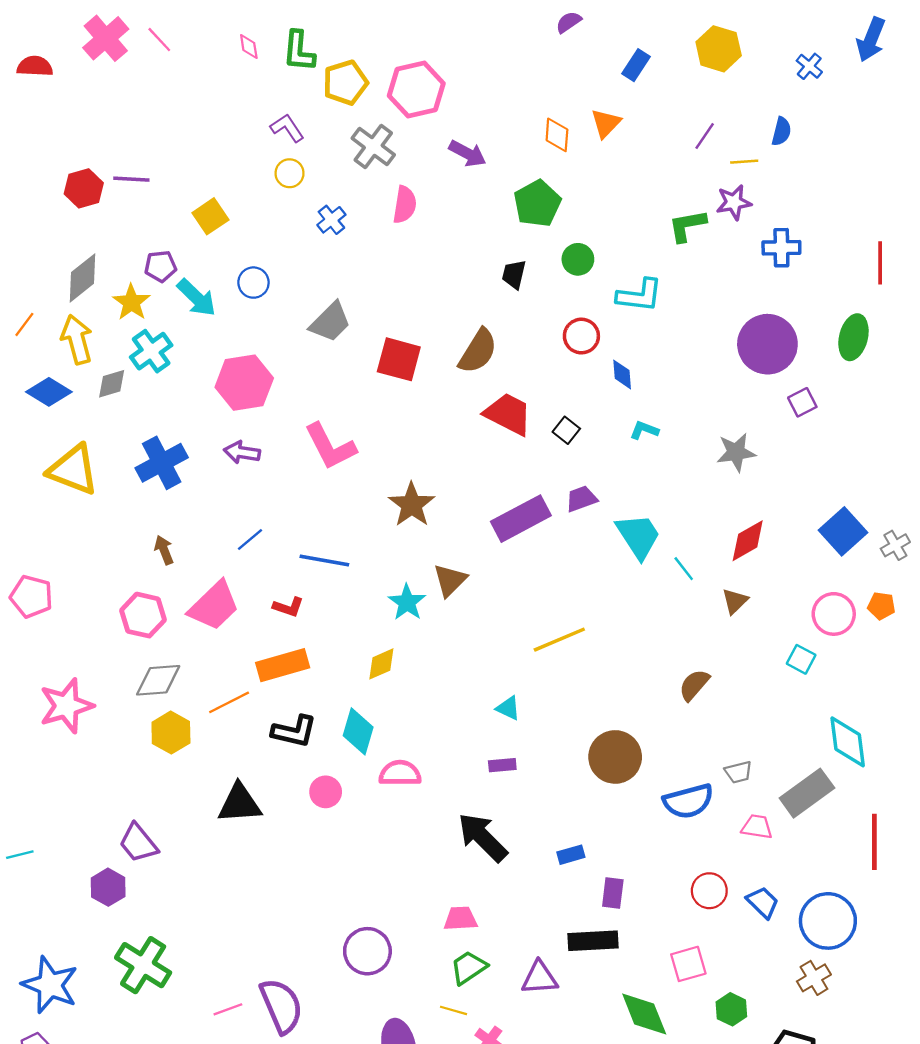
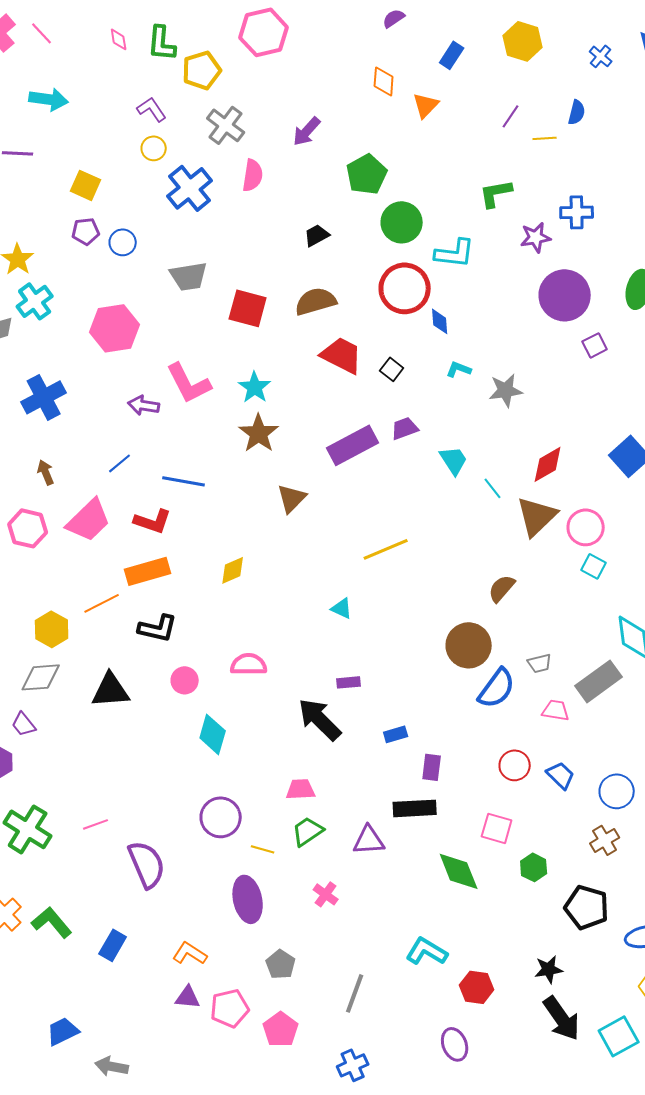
pink hexagon: (416, 90) -> (264, 32), moved
orange diamond: (557, 135) -> (384, 81), moved
purple arrow: (467, 153) -> (307, 131), turned 104
purple star: (734, 202) -> (536, 237), moved
yellow square: (210, 216) -> (86, 185), turned -32
blue cross: (331, 220) -> (190, 188), size x1.8
green circle: (578, 259) -> (402, 222), size x1.5
purple pentagon: (160, 266) -> (86, 231), moved
black trapezoid: (514, 274) -> (317, 235), moved, turned 48
cyan arrow: (197, 298) -> (49, 99), moved, turned -36
gray trapezoid: (330, 322) -> (189, 276), turned 36
red circle: (581, 336) -> (405, 288), size x1.6
brown semicircle: (478, 351) -> (316, 301), turned -138
purple arrow: (242, 452) -> (144, 405), moved
gray star: (736, 452) -> (506, 390), moved
cyan trapezoid: (638, 536) -> (454, 460), size x0.7
brown triangle: (735, 601) -> (537, 516), size x1.8
cyan star: (407, 602) -> (255, 387), moved
red L-shape: (288, 607) -> (153, 521), size x1.4
pink circle: (834, 614) -> (586, 527), moved
gray diamond: (158, 680) -> (41, 677), moved
cyan diamond: (358, 731) -> (213, 734), moved
brown circle: (615, 757) -> (469, 645), moved
purple rectangle: (502, 765) -> (349, 682), moved
blue semicircle: (688, 801) -> (497, 688), turned -39
purple trapezoid: (138, 843) -> (24, 724), size x0.7
blue circle: (828, 921) -> (617, 791), size x0.7
pink square: (688, 964) -> (497, 828), turned 32
pink line: (228, 1009) -> (96, 824), moved
yellow line: (453, 1010) -> (263, 849), moved

